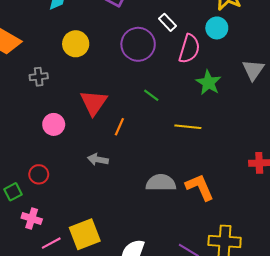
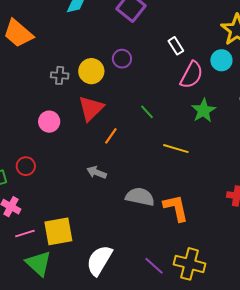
yellow circle: (76, 44) -> (91, 71), moved
purple circle: (138, 44) -> (122, 59), moved, size x0.6
gray cross: (39, 77) -> (60, 75), moved
gray arrow: (98, 160) -> (97, 172), moved

